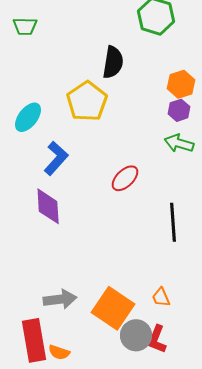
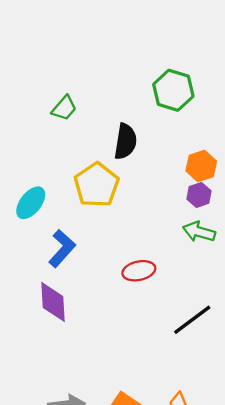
green trapezoid: (25, 26) -> (64, 108), moved, turned -50
red ellipse: (125, 178) -> (139, 271), turned 32
black line: (173, 222) -> (192, 320), turned 57

